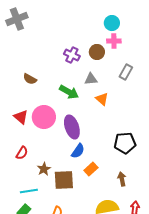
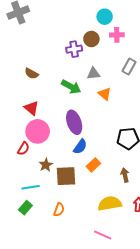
cyan circle: (112, 23) -> (105, 17), moved
brown circle: (97, 52) -> (91, 39), moved
purple cross: (72, 55) -> (74, 49), turned -35
red triangle: (21, 117) -> (31, 108), moved
pink circle: (44, 117) -> (38, 131), moved

